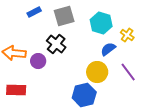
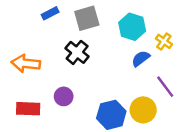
purple circle: (38, 61) -> (64, 96), moved
yellow circle: (97, 72) -> (143, 110), moved

